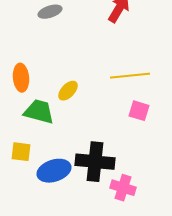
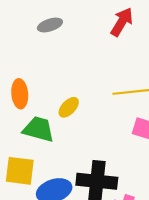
yellow square: (21, 152) -> (20, 171), size x1.4

